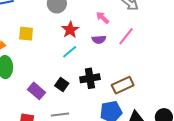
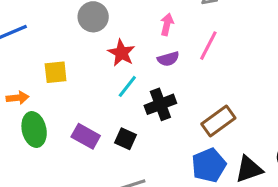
pink arrow: (102, 18) -> (167, 24), turned 72
black cross: (90, 78) -> (160, 104), moved
purple rectangle: (37, 91) -> (86, 136), moved

